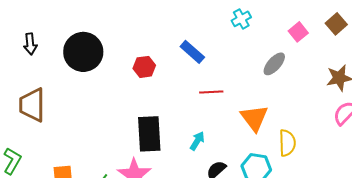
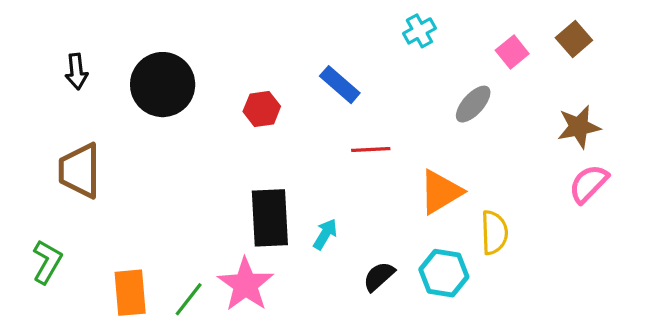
orange triangle: (254, 118) -> (441, 192), turned 36
cyan arrow: (197, 141) -> (325, 234), moved

